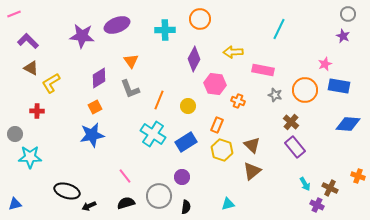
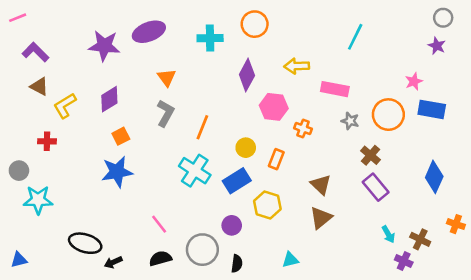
purple diamond: (99, 78) -> (109, 99), moved
gray L-shape: (130, 89) -> (165, 113), turned -130
yellow circle: (188, 106) -> (246, 148), moved
blue diamond: (348, 124) -> (434, 177), moved, turned -70
yellow hexagon: (222, 150) -> (267, 205), moved

